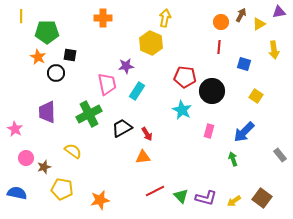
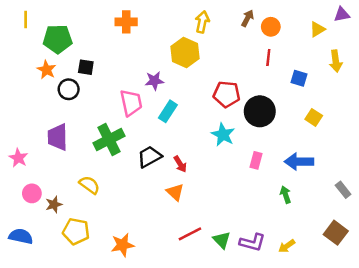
brown arrow: (241, 15) -> (248, 18), moved
blue arrow: (244, 132) -> (299, 162), turned 45
orange triangle: (143, 157) -> (175, 192), turned 49
brown square: (262, 198) -> (336, 233), moved

